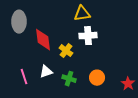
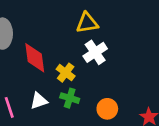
white cross: (88, 36) -> (95, 52), turned -30
green cross: (69, 79) -> (70, 98), moved

